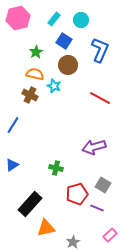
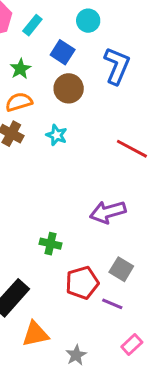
cyan rectangle: (54, 19) -> (32, 25), moved
orange semicircle: (35, 74) -> (19, 102), turned -30
cyan star: (54, 86) -> (57, 135), moved
red line: (100, 98) -> (132, 149), moved

